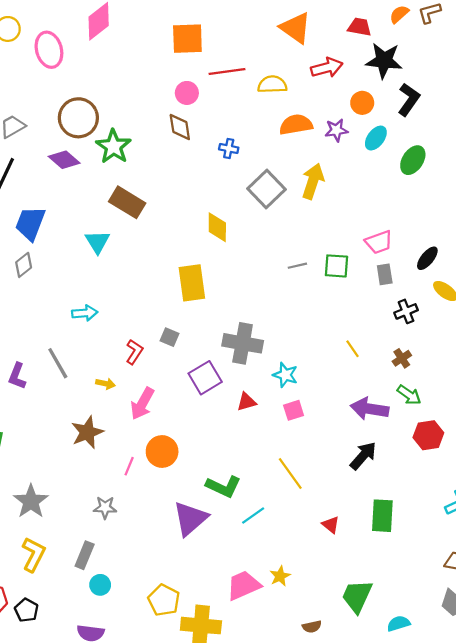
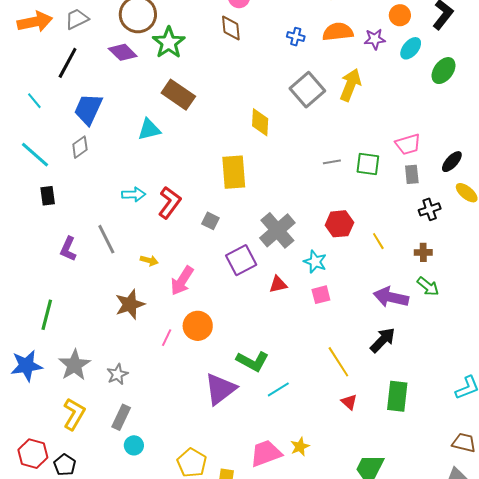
blue cross: (229, 148) -> (296, 37), moved
cyan triangle: (97, 242) -> (149, 129), turned 45
gray cross: (243, 343) -> (277, 230), turned 36
red L-shape: (134, 352) -> (170, 203), moved, size x1.4
brown cross: (402, 358) -> (423, 252), turned 30
red hexagon: (428, 435) -> (339, 224), moved
yellow line: (290, 473) -> (338, 362), moved
gray star: (105, 508) -> (117, 374), moved, turned -30

